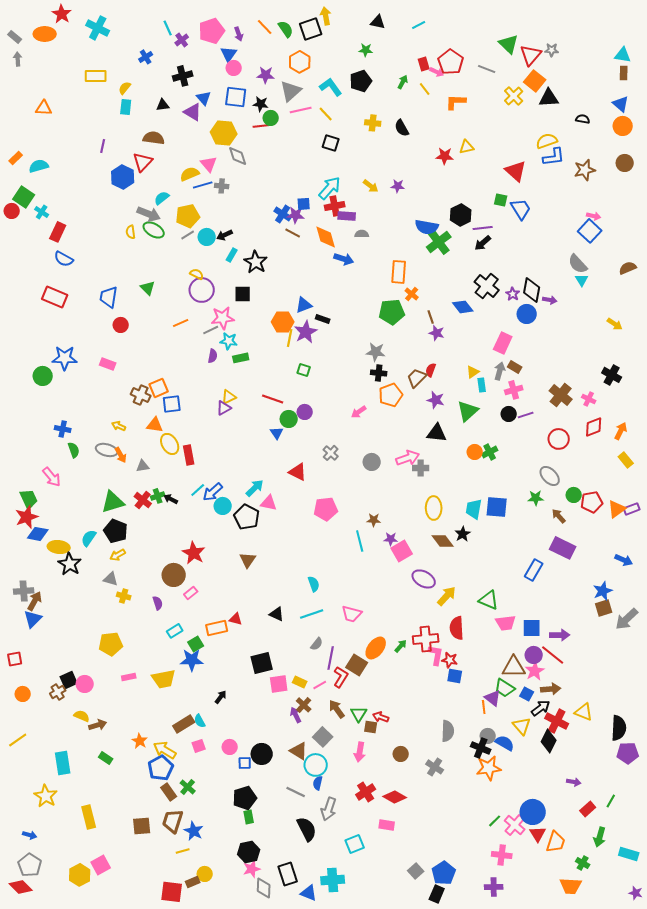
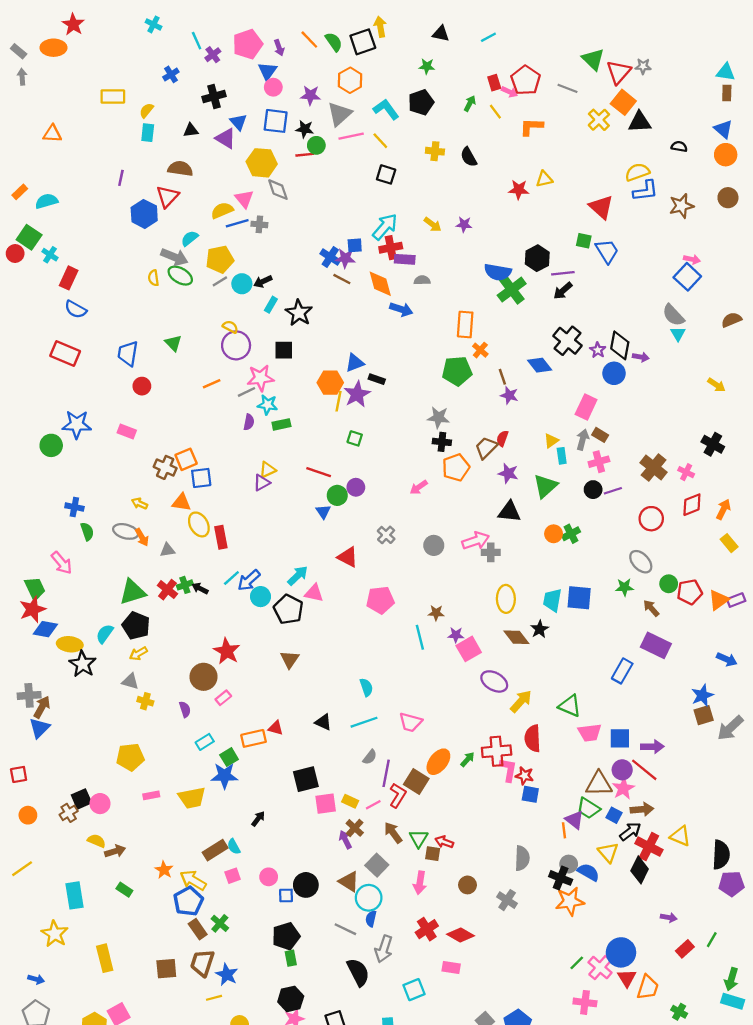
cyan cross: (98, 28) -> (154, 24), moved, size x0.6
green arrow: (600, 837) -> (731, 979), moved

